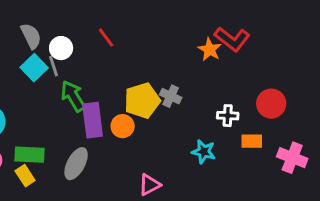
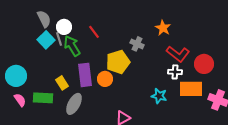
red line: (106, 38) -> (94, 32), moved
red L-shape: (232, 39) -> (178, 54), moved
green arrow: (73, 96) -> (72, 46), moved
gray cross: (171, 96) -> (137, 44), moved
orange rectangle: (252, 141) -> (191, 89), size x1.6
yellow rectangle: (25, 176) -> (62, 83), moved

